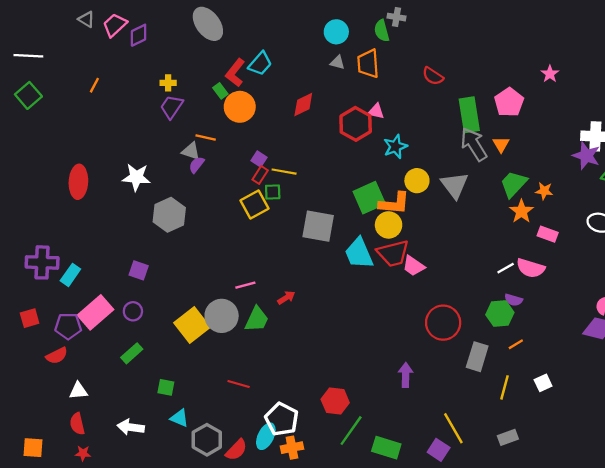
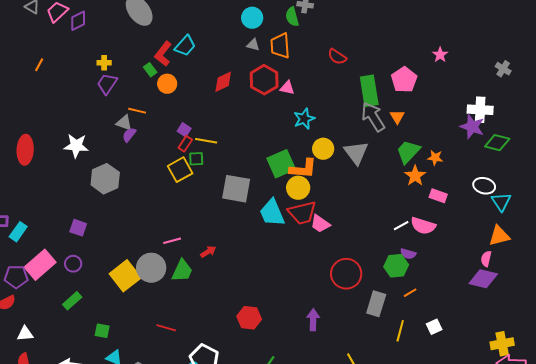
orange circle: (240, 107) -> (167, 84), size x0.7
red hexagon: (356, 124) -> (264, 80), moved
red hexagon: (335, 401) -> (249, 318), moved

